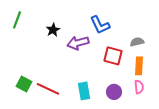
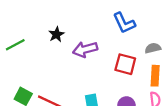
green line: (17, 20) -> (15, 45), moved, turned 42
blue L-shape: (100, 25) -> (124, 23), moved

